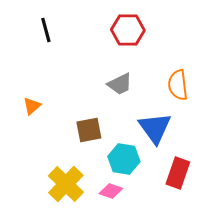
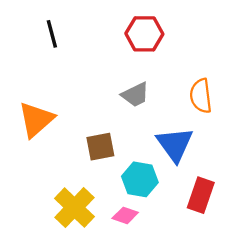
orange triangle: (32, 106) -> (36, 120), size x1.8

